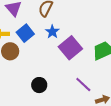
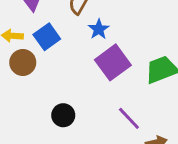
blue star: (52, 32) -> (99, 29), moved

